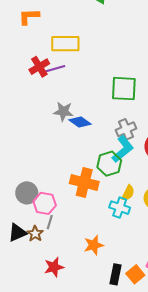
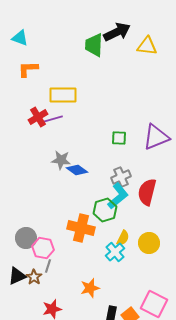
green square: (124, 89) -> (119, 138), size x0.6
cyan cross: (120, 208) -> (115, 252), turned 30

